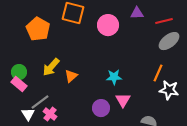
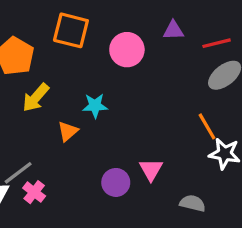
yellow arrow: (51, 67) -> (36, 98), moved
orange line: (158, 73) -> (207, 126), turned -54
cyan star: (114, 77) -> (95, 106), moved

